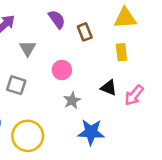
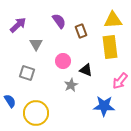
yellow rectangle: (121, 52) -> (110, 47), size x1.6
black triangle: (109, 88) -> (86, 70), moved
blue star: (91, 132) -> (104, 106), moved

